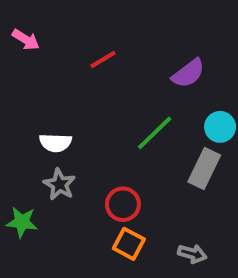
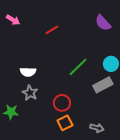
purple semicircle: (188, 73) -> (103, 23), moved, turned 84
gray rectangle: (204, 169) -> (103, 85), turned 36
orange square: (129, 244) -> (65, 123), turned 35

